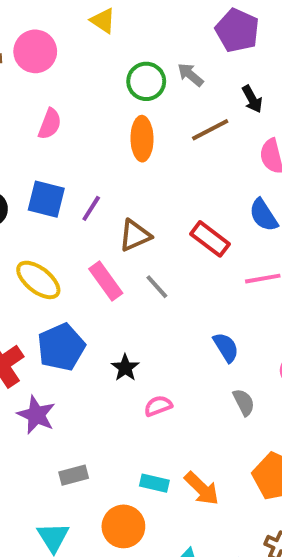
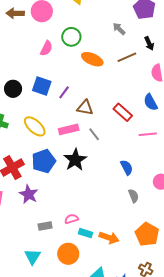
green circle: (146, 81) -> (71, 37), moved
orange ellipse: (142, 139) -> (92, 59), turned -70
brown triangle: (135, 235) -> (85, 108), turned 30
pink rectangle: (106, 281) -> (69, 129), turned -72
black star: (125, 368) -> (75, 160), moved, size x1.6
pink semicircle: (158, 406) -> (71, 219), moved
orange arrow: (202, 489) -> (109, 238), turned -30

